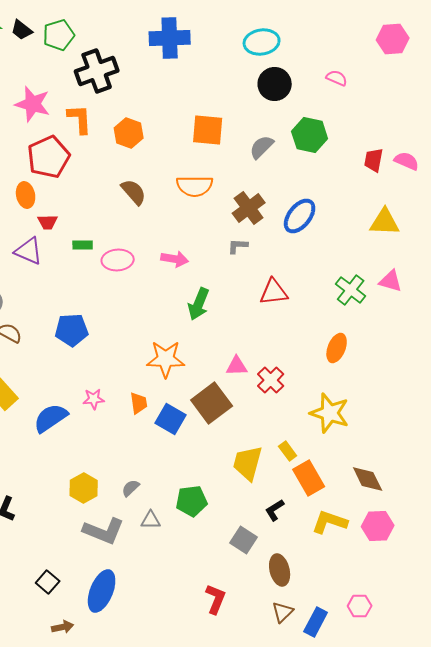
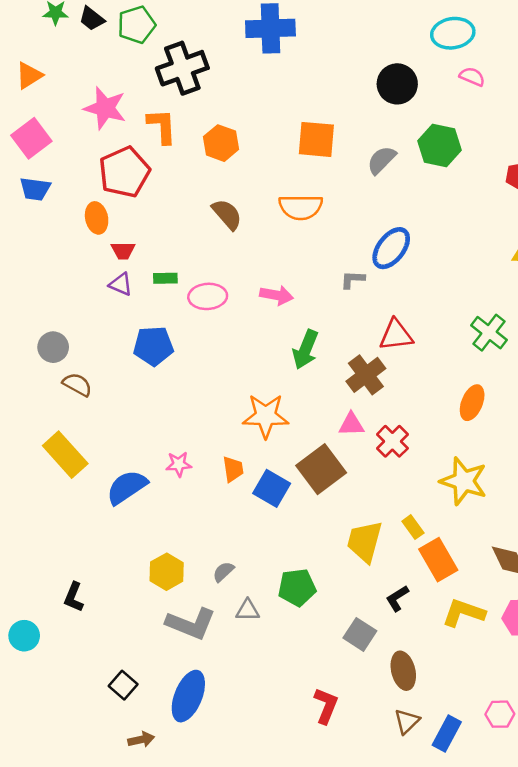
cyan ellipse: (262, 42) -> (453, 33), moved
brown cross: (249, 208) -> (366, 375), moved
blue ellipse: (300, 216) -> (391, 248), moved
purple triangle: (29, 251) -> (121, 284), moved, size x0.7
blue pentagon: (72, 330) -> (153, 346), moved

